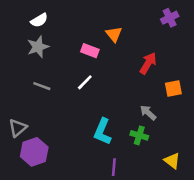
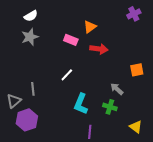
orange triangle: (114, 34) -> (90, 27), turned 32
red arrow: (148, 63) -> (99, 49), moved, turned 66
white line: (85, 82) -> (67, 75), moved
gray line: (42, 86) -> (33, 89), moved, turned 64

